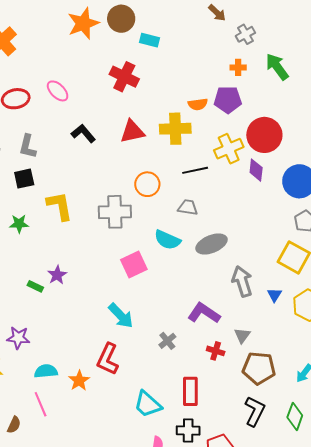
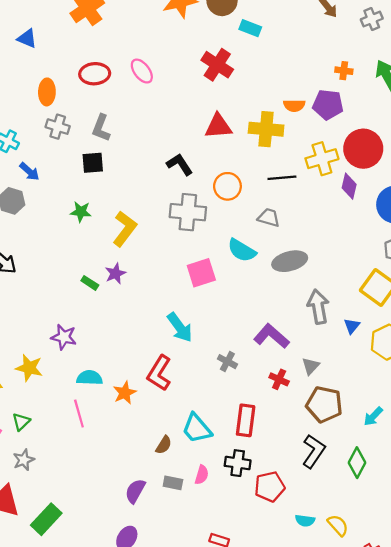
gray cross: (245, 34) -> (372, 19), moved
black L-shape: (83, 133) -> (180, 164), moved
yellow L-shape: (60, 206) -> (125, 229), moved, turned 40
gray cross: (167, 341) -> (227, 362), turned -30
brown semicircle: (14, 425) -> (164, 445), moved

